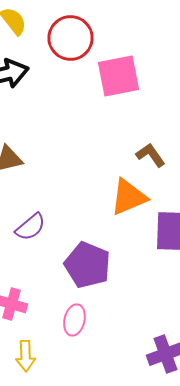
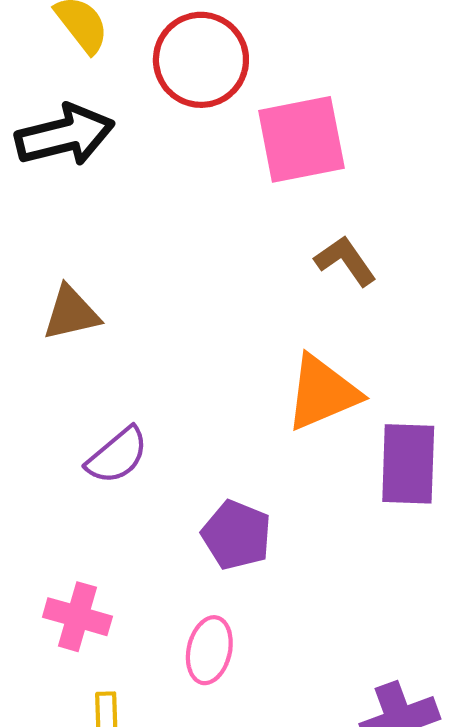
brown L-shape: (150, 155) -> (345, 261), moved
purple pentagon: (88, 265) -> (237, 535), size x0.7

